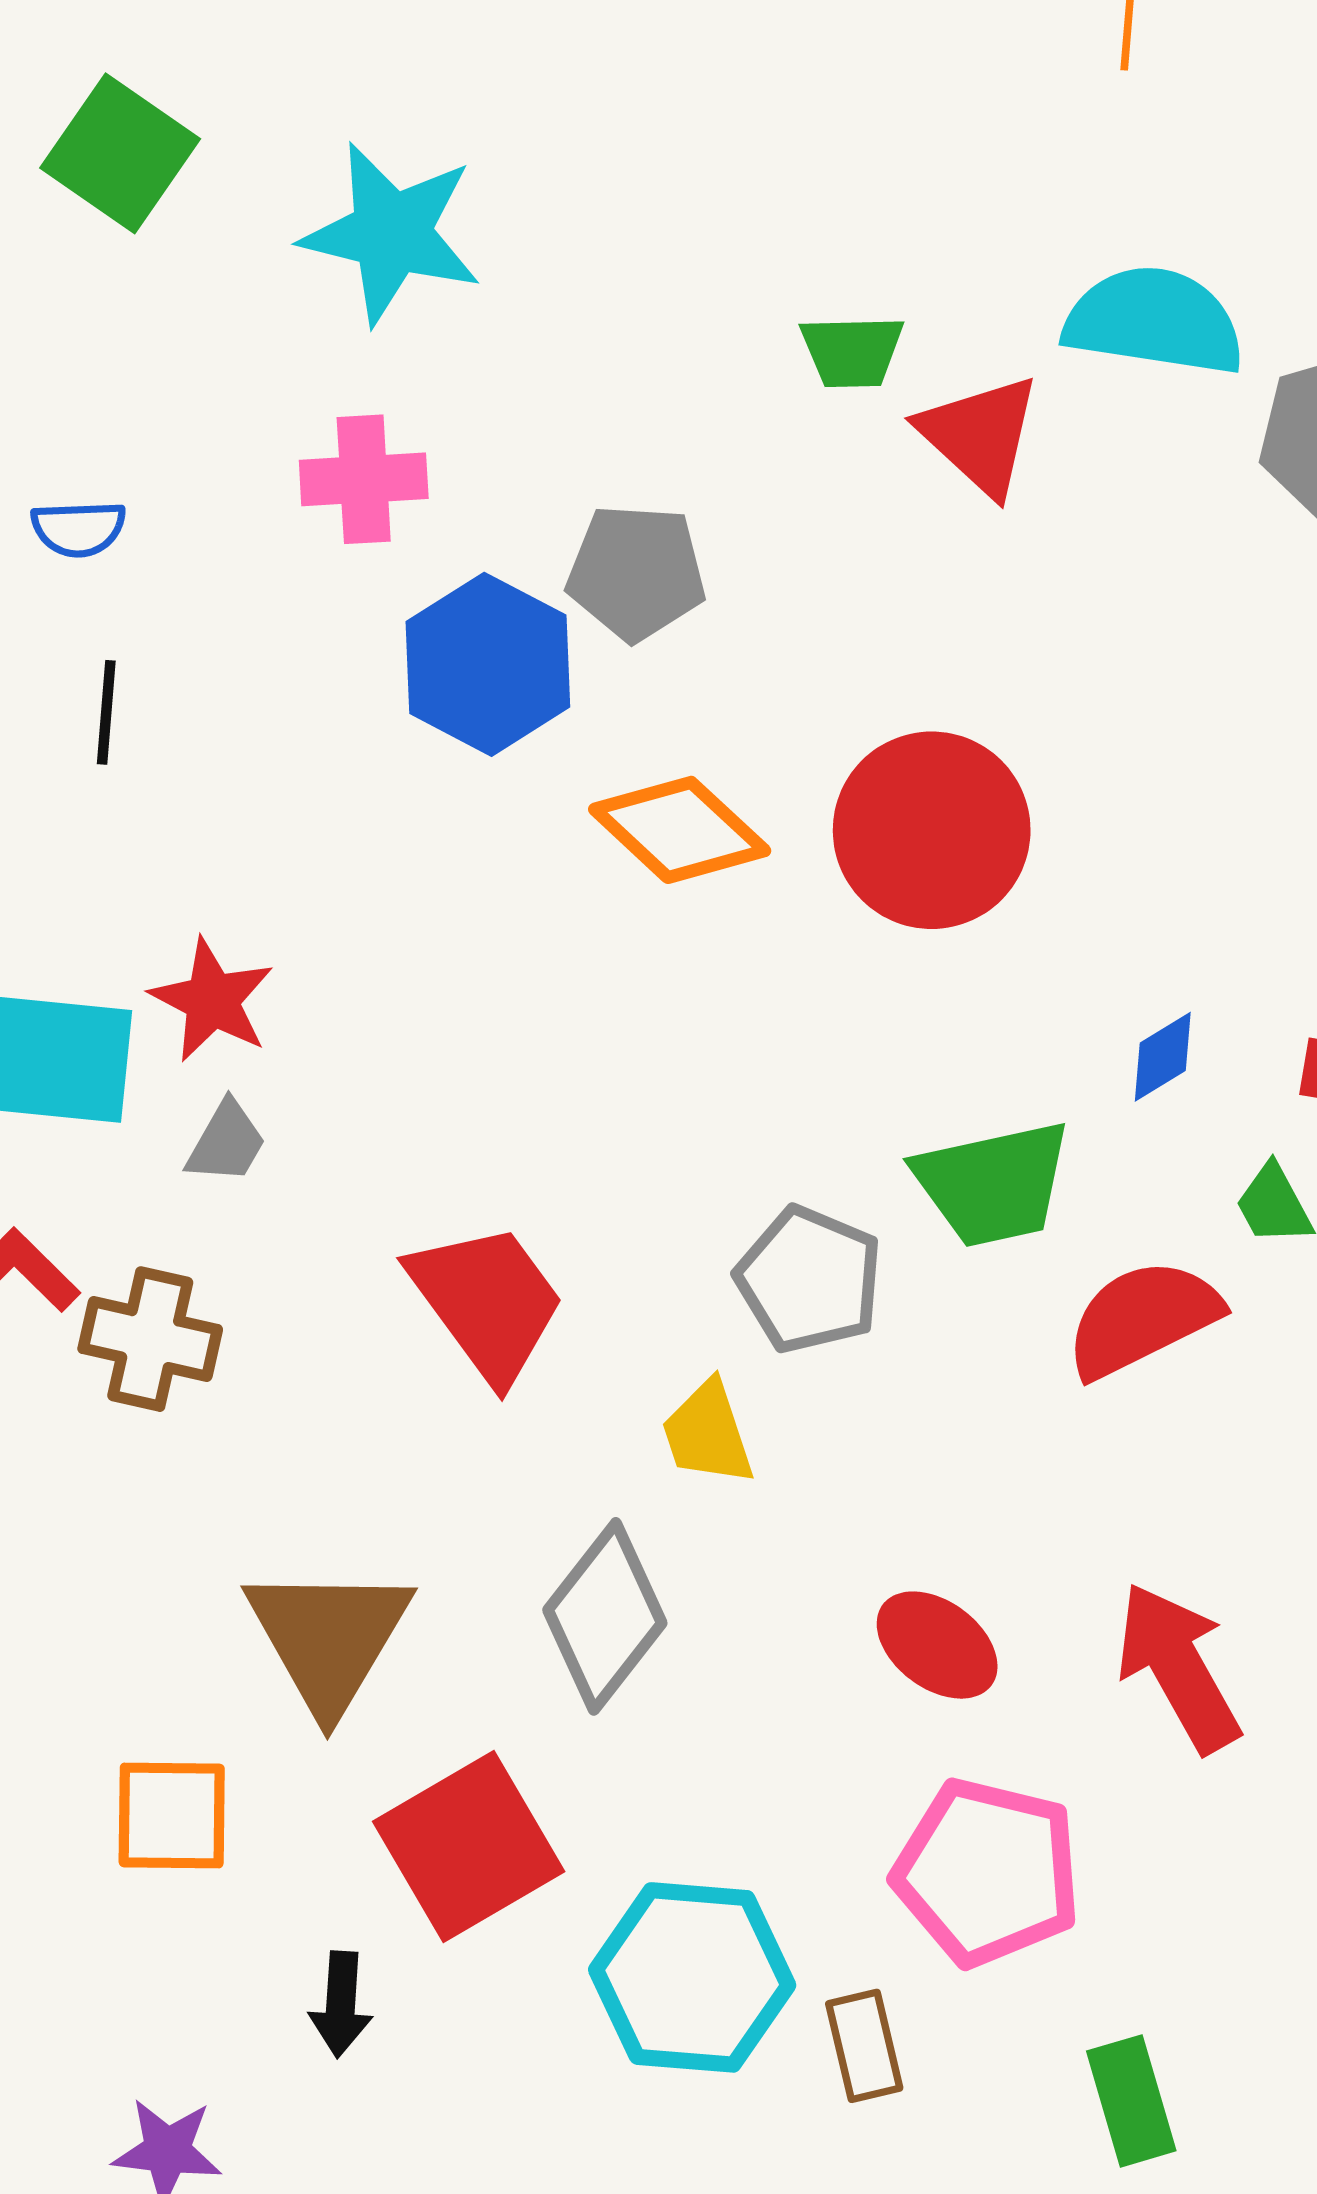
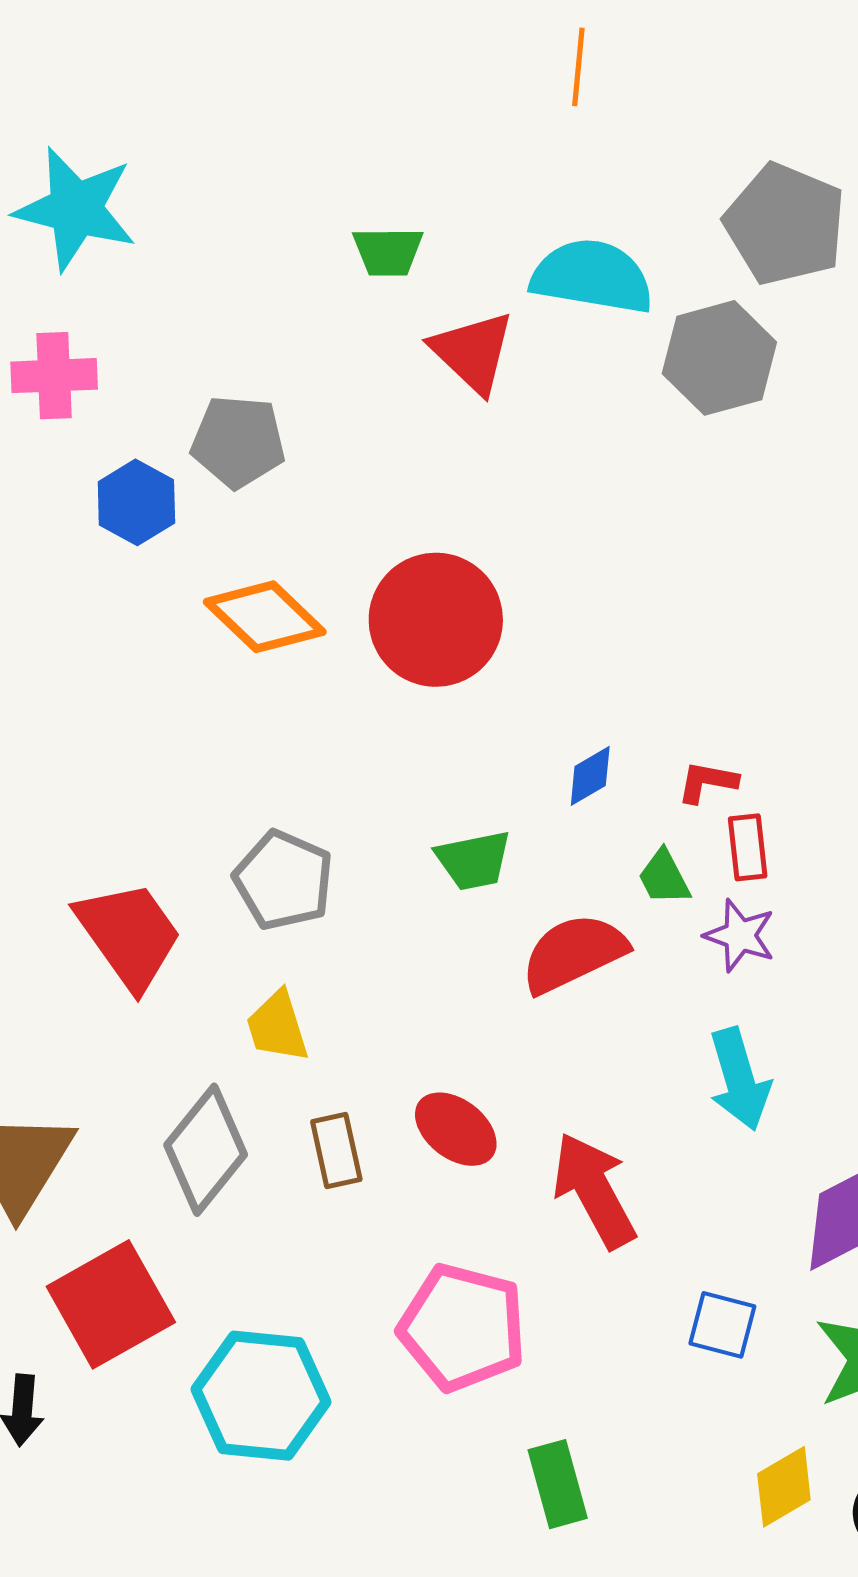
green trapezoid: (852, 351) -> (388, 252), moved
blue hexagon: (488, 664) -> (136, 502), size x0.7
green trapezoid: (993, 1184) -> (474, 860), size x0.7
gray pentagon: (809, 1280) -> (284, 880), moved
red ellipse: (937, 1645) -> (456, 1129), moved
brown rectangle: (864, 2046) -> (336, 1150), moved

